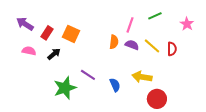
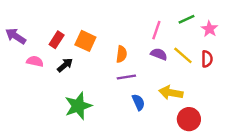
purple arrow: (25, 24) -> (16, 36), moved
pink star: (187, 24) -> (209, 29), moved
orange semicircle: (114, 42) -> (122, 54), moved
purple line: (88, 75) -> (126, 77), moved, turned -42

